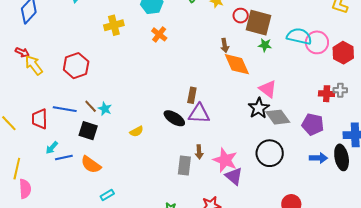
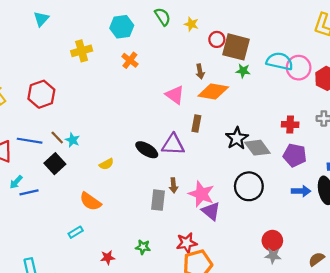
orange diamond: (237, 64) -> (213, 91), turned -56
pink triangle: (268, 89) -> (175, 95), moved
red cross: (327, 94) -> (290, 125), moved
brown rectangle: (192, 95) -> (196, 124), moved
black square: (88, 131) -> (55, 164), turned 30
orange semicircle: (91, 165) -> (90, 201), moved

